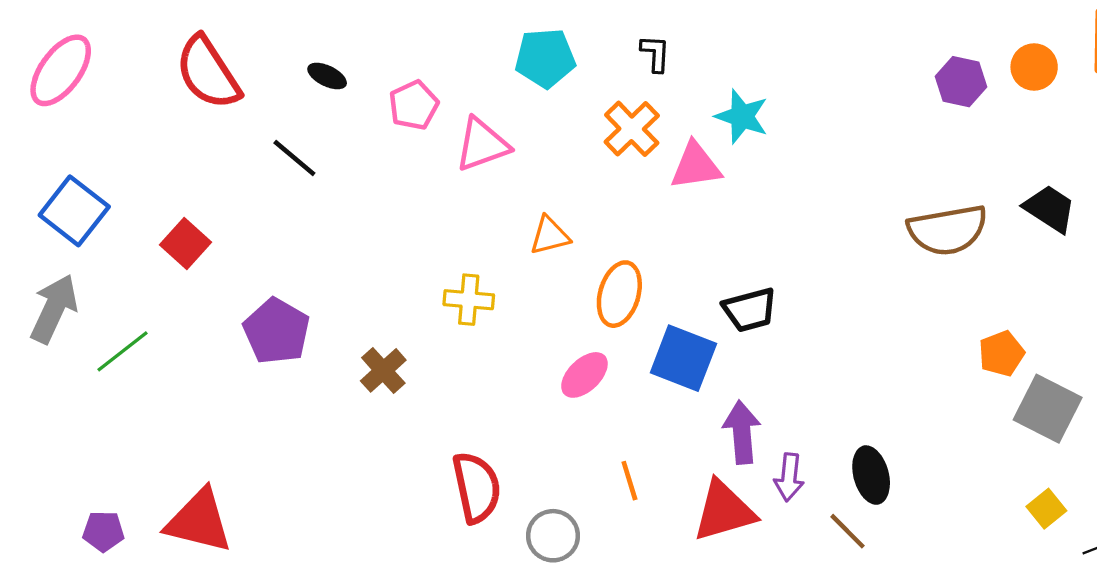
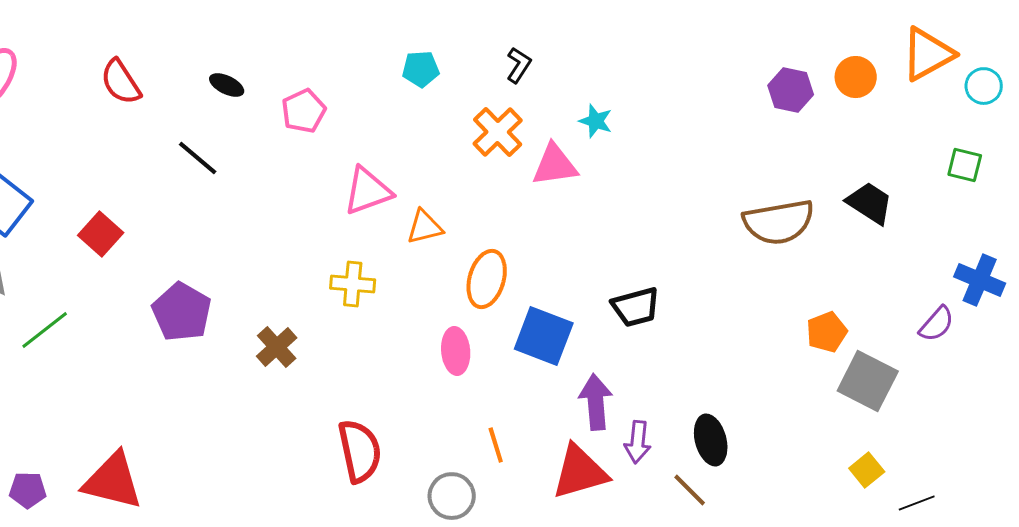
black L-shape: (655, 54) -> (519, 65), turned 30
cyan pentagon: (545, 58) -> (421, 69), size x0.7
red semicircle: (208, 73) -> (121, 82), size x0.7
cyan star: (742, 116) -> (596, 121), size x0.7
pink triangle: (482, 145) -> (368, 191), moved
black trapezoid: (750, 310) -> (636, 307), moved
pink ellipse: (584, 375) -> (456, 351), turned -51
gray circle: (553, 536) -> (452, 496), moved

